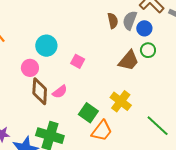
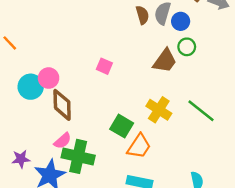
cyan circle: (46, 46) -> (31, 87), moved
pink semicircle: (60, 92) -> (63, 141), moved
green line: (158, 126) -> (201, 111), moved

